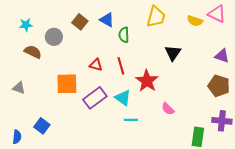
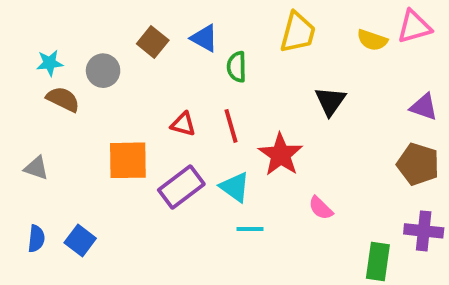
pink triangle: (217, 14) -> (414, 27), turned -42
cyan star: (26, 25) -> (50, 63), moved
blue semicircle: (17, 137) -> (36, 239), moved

